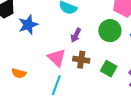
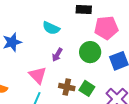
brown cross: (81, 60) -> (67, 87), moved

